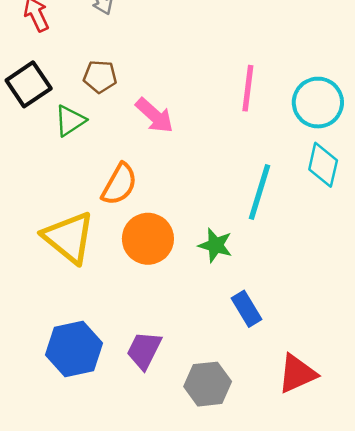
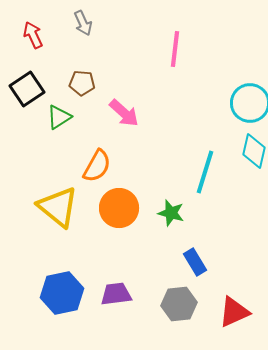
pink line: (248, 88) -> (175, 49), moved
purple trapezoid: (144, 350) -> (116, 294), turned 56
gray hexagon: (208, 384) -> (179, 304), moved

